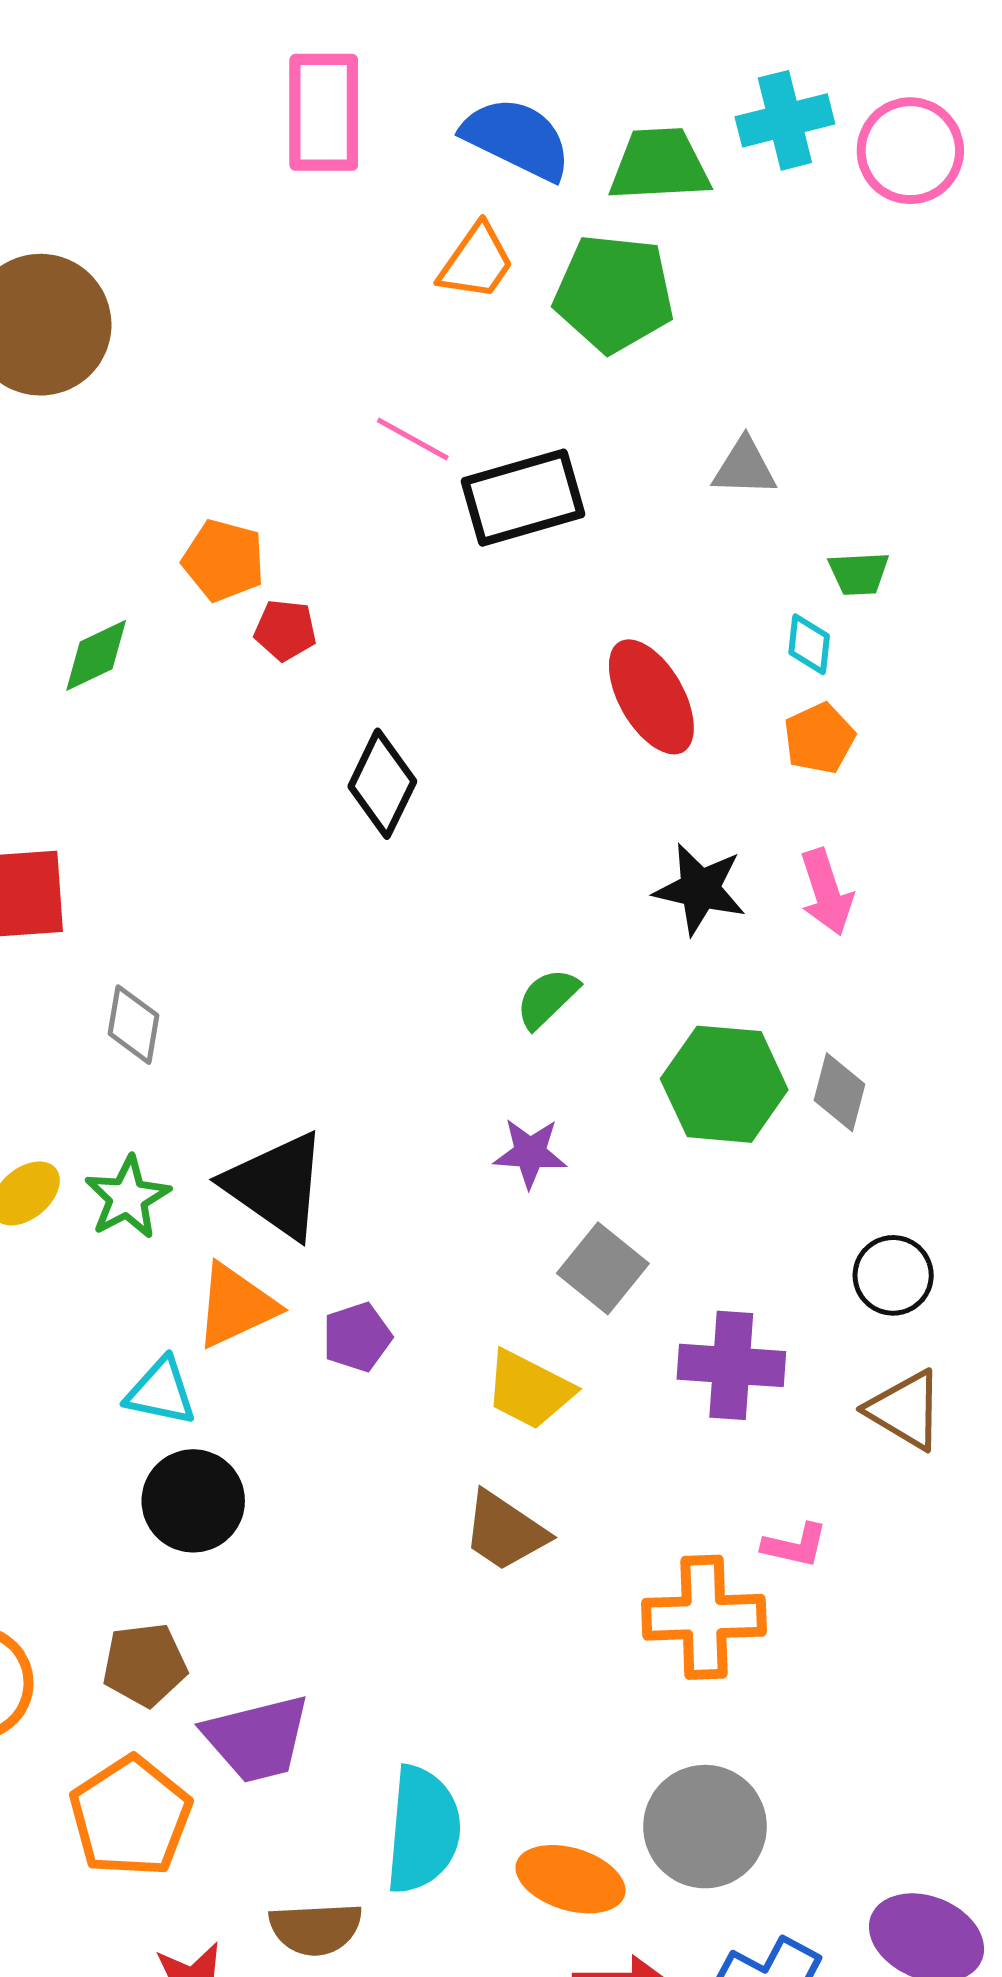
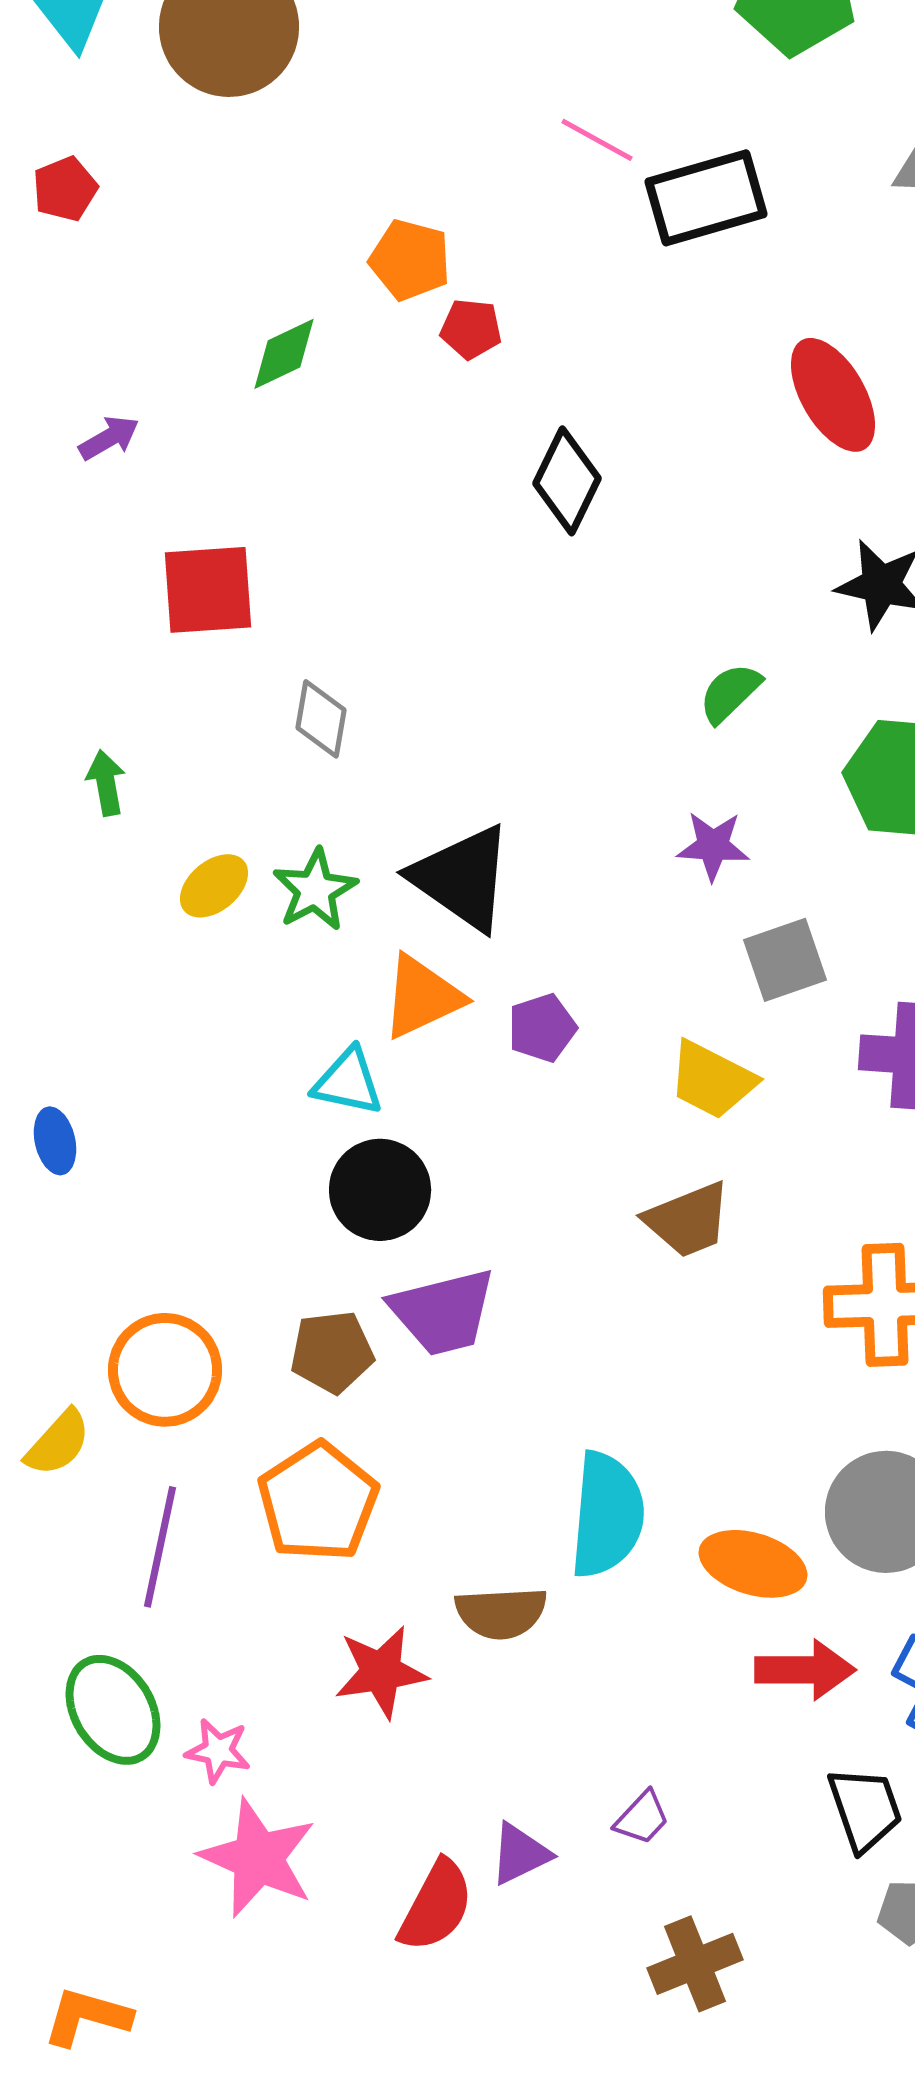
gray square: (603, 1268) -> (785, 960), turned 32
brown trapezoid: (505, 1531) -> (688, 1220), turned -56
purple trapezoid: (257, 1739) -> (443, 1312), moved

